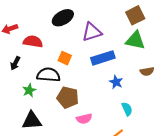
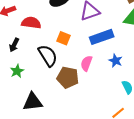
black semicircle: (48, 75) -> (48, 56), turned 55
green star: (29, 90) -> (17, 71), moved
pink semicircle: (84, 119) -> (86, 63), moved, turned 126

